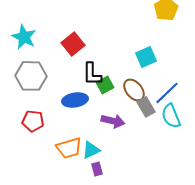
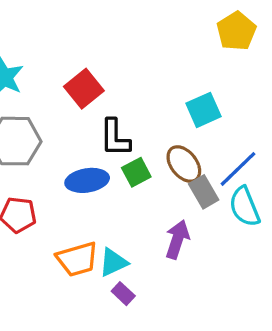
green square: (105, 85) -> (136, 172), moved
purple arrow: (113, 121) -> (177, 239), moved, turned -85
purple rectangle: (97, 169) -> (123, 294), turned -32

